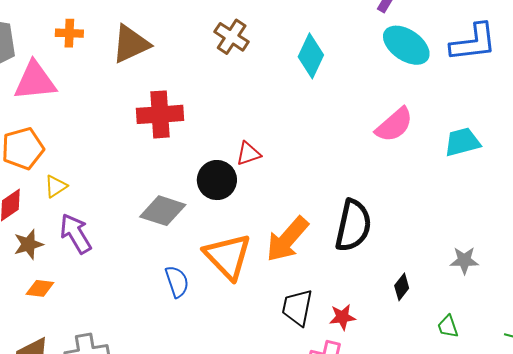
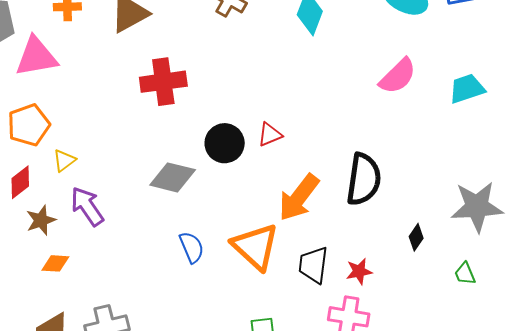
red triangle: (248, 154) -> (270, 134), moved
orange triangle: (228, 256) -> (255, 247), moved
gray star: (464, 260) -> (477, 207), size x1.8

